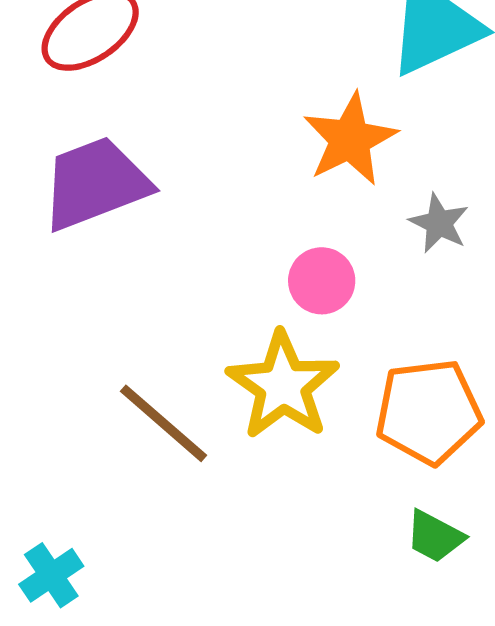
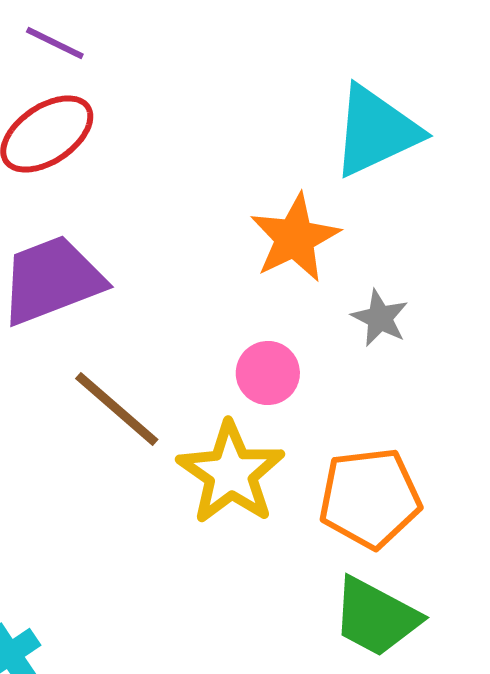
brown line: (163, 423) -> (117, 409), moved
green trapezoid: (435, 536) -> (376, 617), size x1.6

